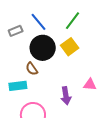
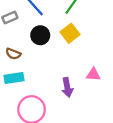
black circle: (43, 48) -> (40, 35), size x0.7
brown semicircle: (32, 69) -> (13, 54), moved, turned -32

